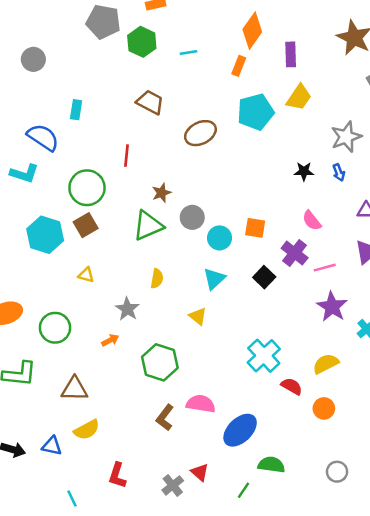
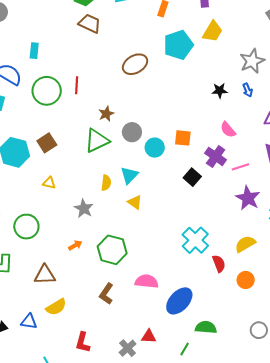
brown trapezoid: (150, 102) -> (90, 23), moved
green circle: (87, 188) -> (47, 91), moved
cyan triangle: (214, 279) -> (129, 175), moved
yellow triangle: (198, 316) -> (135, 202), moved
orange arrow: (110, 340) -> (75, 245), moved
red semicircle: (292, 386) -> (219, 264), turned 42
brown L-shape: (165, 418) -> (106, 294), moved
red triangle: (200, 472) -> (149, 336), turned -35

